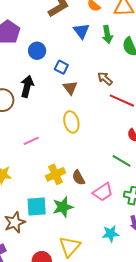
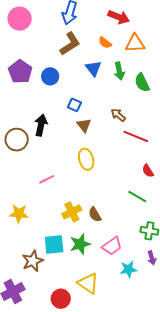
blue circle: (37, 51) -> (50, 76), moved
pink trapezoid: (103, 192) -> (112, 246), moved
yellow triangle: (70, 247) -> (88, 283), turned -35

